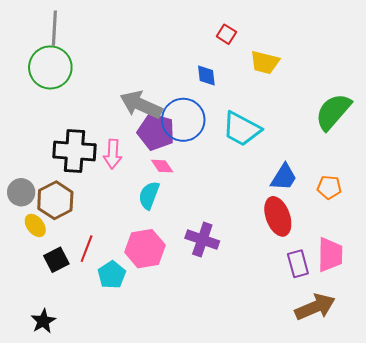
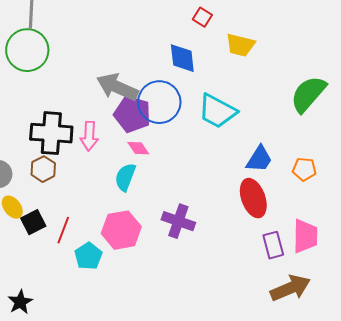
blue diamond: (206, 75) -> (182, 58), size x1.4
brown hexagon: (55, 200) -> (43, 169), moved, size x0.7
black square: (56, 260) -> (33, 222), moved

